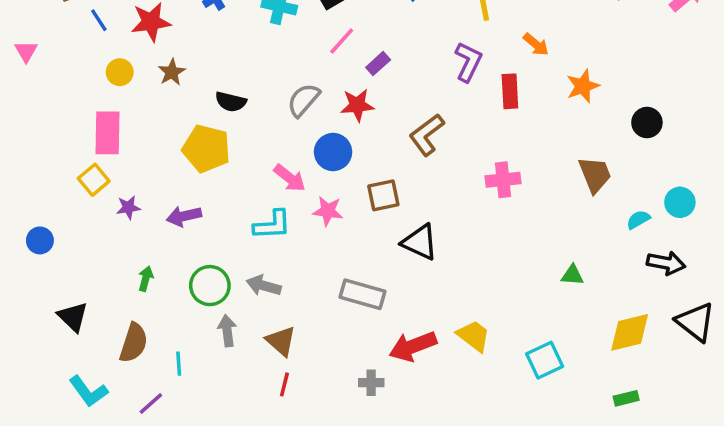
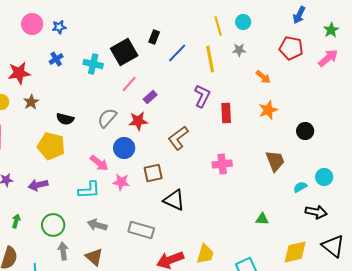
orange arrow: (536, 44) -> (263, 77), moved
gray arrow: (264, 286) -> (97, 225), moved
yellow trapezoid: (474, 336) -> (205, 254), turned 70

